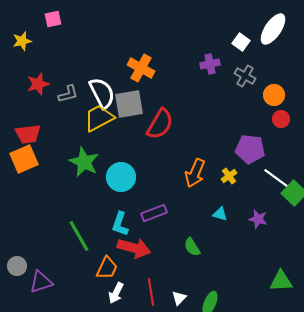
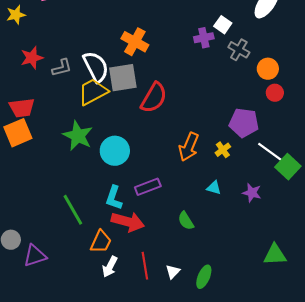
white square: (241, 42) -> (223, 25), moved

